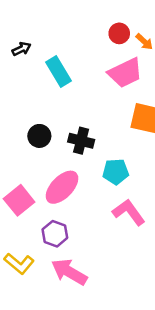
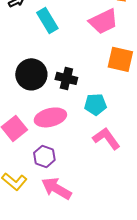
black circle: (39, 136) -> (31, 74), size x1.6
pink ellipse: (62, 187) -> (50, 117), turned 32

